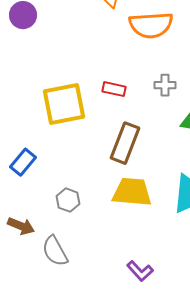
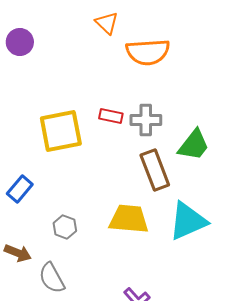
gray cross: (165, 85) -> (146, 120), moved, size x1.4
brown rectangle: (125, 143) -> (155, 170), moved, turned -42

